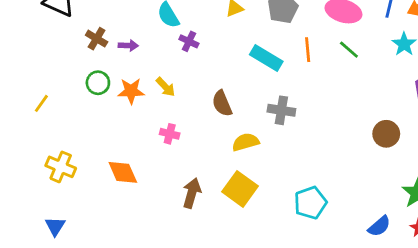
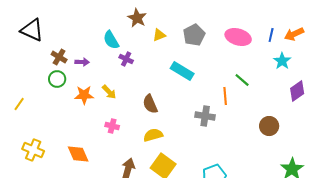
orange line: (308, 50) -> (225, 96), moved
green line: (349, 50) -> (242, 80), moved
green circle: (98, 83) -> (57, 79), moved
gray cross: (281, 110) -> (205, 116), moved
yellow semicircle: (246, 142) -> (153, 135), moved

